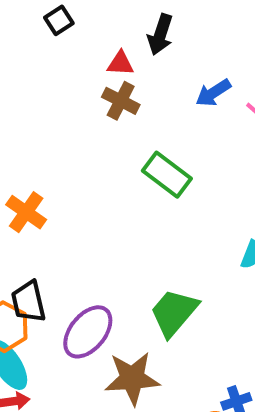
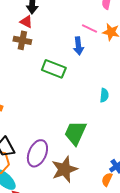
red triangle: (120, 63) -> (26, 22), moved, turned 40
blue arrow: (213, 93) -> (78, 46), moved, turned -48

